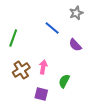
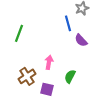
blue line: (52, 28) -> (68, 23), moved, turned 35
brown cross: (21, 70) -> (27, 76), moved

